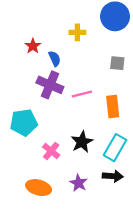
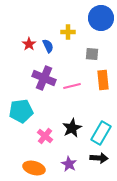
blue semicircle: (55, 59) -> (48, 46), moved
gray square: (117, 63) -> (92, 54), moved
orange rectangle: (113, 107) -> (103, 80), moved

